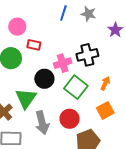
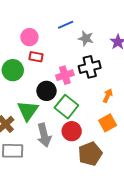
blue line: (63, 13) -> (66, 25), turned 49
gray star: (88, 14) -> (86, 38), moved
pink circle: (17, 27) -> (29, 37), moved
green square: (76, 87) -> (66, 107), moved

